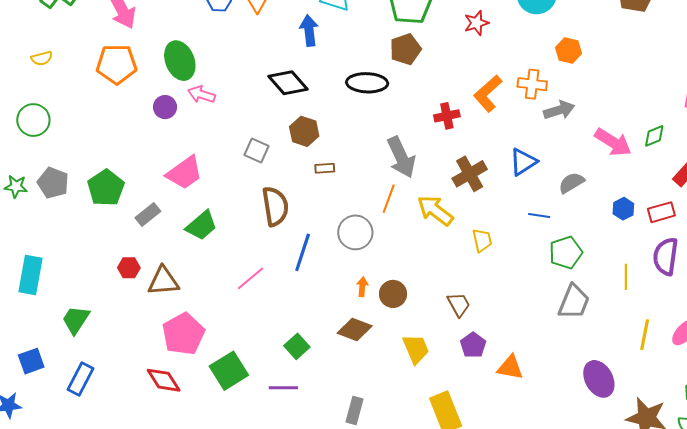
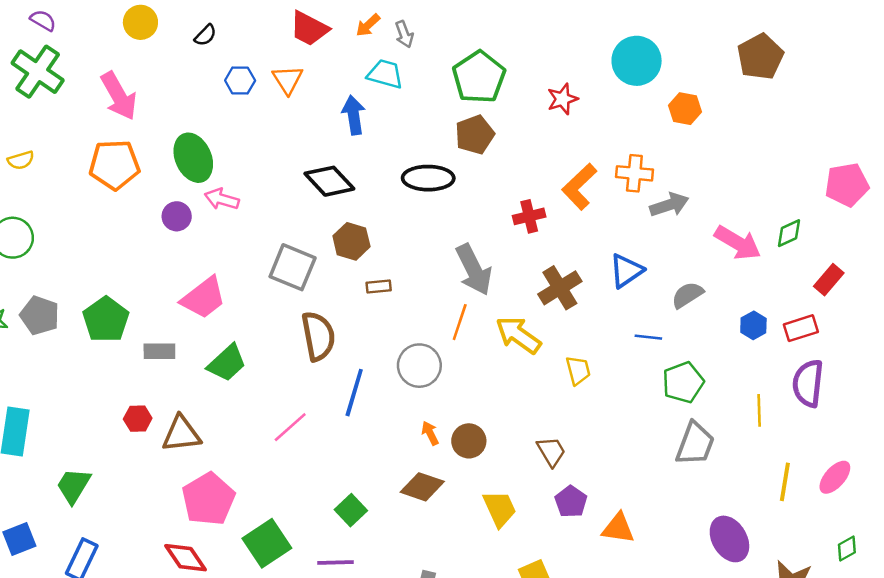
orange hexagon: (568, 50) -> (685, 109), moved
gray square: (256, 151) -> (293, 267), size x1.5
gray rectangle: (148, 214) -> (159, 351), turned 40
orange arrow: (362, 287) -> (430, 433), turned -30

